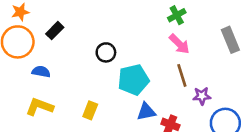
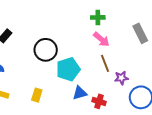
green cross: (177, 15) -> (98, 17), turned 32
black circle: (106, 52) -> (46, 50), size x1.5

